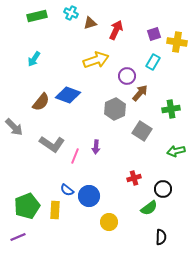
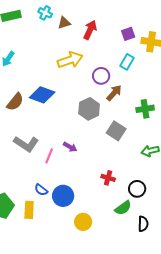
purple arrow: (96, 147) -> (70, 147), turned -64
red cross: (134, 178) -> (108, 178), turned 32
black semicircle: (161, 237) -> (143, 224), moved

